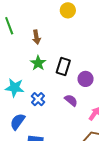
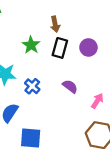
brown arrow: (36, 37) -> (55, 24), moved
purple circle: (86, 79) -> (88, 47), moved

